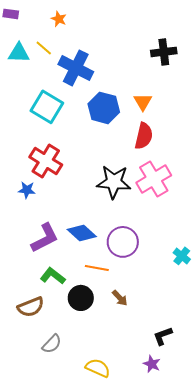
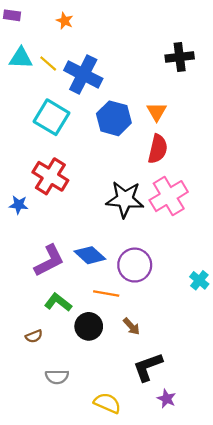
yellow line: (44, 48) -> (48, 64), moved
blue star: (27, 190) -> (19, 205), moved
brown semicircle: (31, 307) -> (34, 336), size x0.6
black L-shape: (163, 336) -> (148, 367), moved, size x1.4
gray semicircle: (52, 344) -> (57, 377), turned 45

